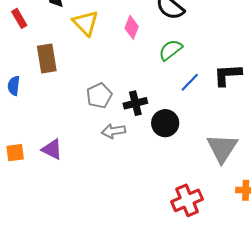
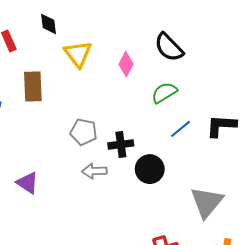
gray pentagon: (99, 96) -> (84, 132), turned 30

